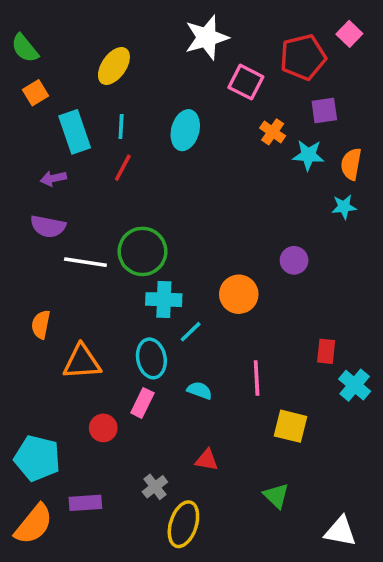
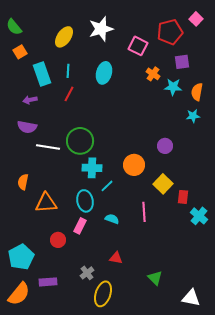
white star: (207, 37) -> (101, 29), moved
yellow square: (290, 426) -> (163, 184), moved, turned 30
cyan pentagon: (37, 458) -> (21, 257), turned 30

